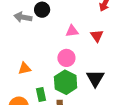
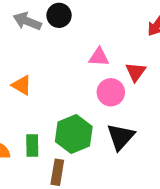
pink circle: (66, 58) -> (111, 92), moved
orange triangle: (24, 68) -> (22, 85), moved, turned 32

